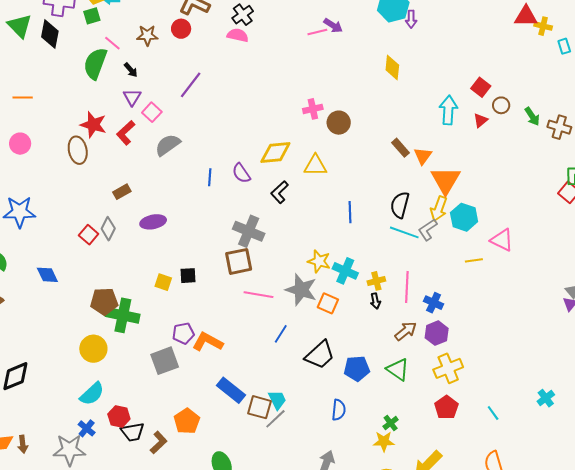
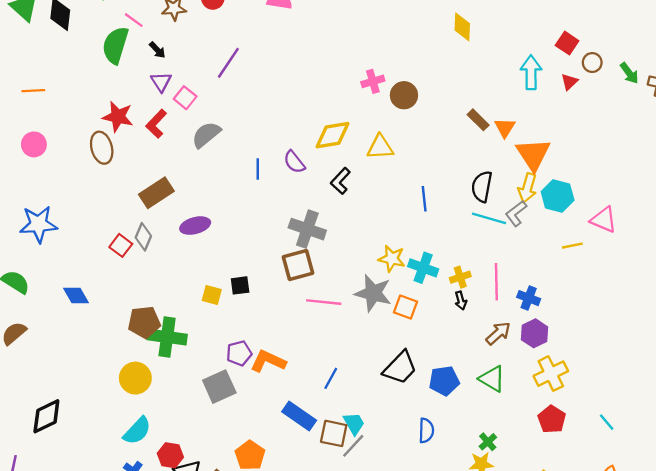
brown rectangle: (122, 192) -> (156, 193), size x1.6
blue line: (281, 334) -> (331, 378), moved

